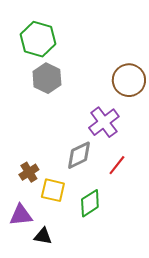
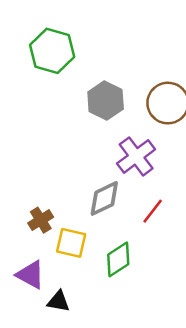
gray hexagon: (47, 78) -> (106, 100), moved
purple triangle: (21, 215) -> (31, 275), turned 35

